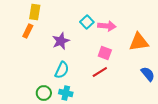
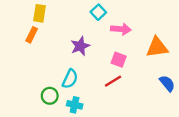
cyan square: (87, 22) -> (98, 12), moved
purple star: (61, 41) -> (80, 46), moved
green circle: (44, 93) -> (50, 96), moved

